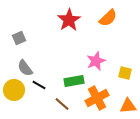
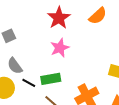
pink star: (96, 61) -> (60, 48), moved
green rectangle: (74, 81) -> (51, 79), moved

